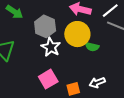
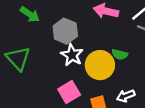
yellow circle: (77, 34) -> (100, 65), moved

